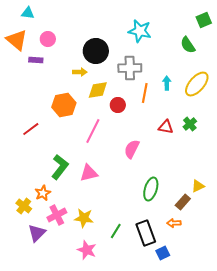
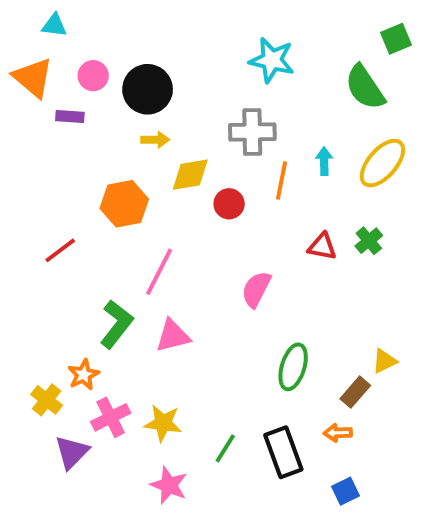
green semicircle: (188, 45) -> (365, 87), size x1.4
black circle: (96, 51) -> (148, 89), moved
pink line: (93, 131) -> (159, 272), moved
blue square: (163, 253) -> (346, 491), moved

